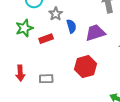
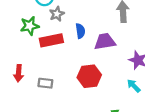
gray star: (56, 14) -> (57, 14), moved
red rectangle: (46, 39) -> (51, 40), size x1.5

